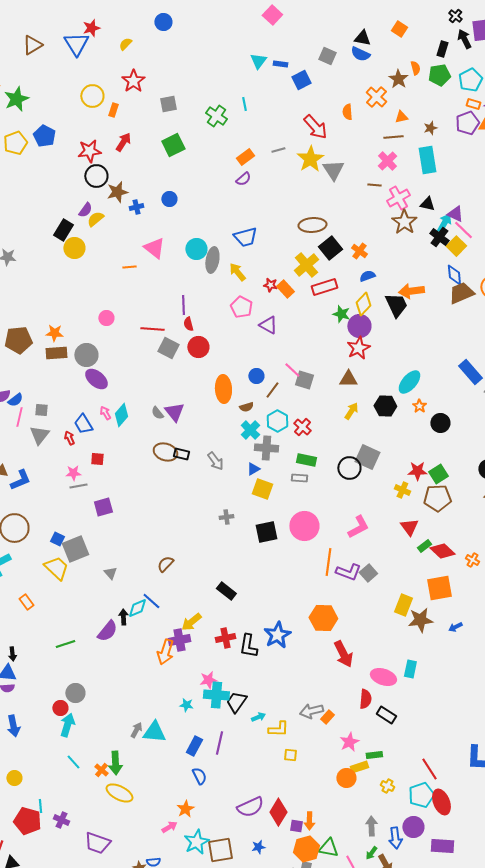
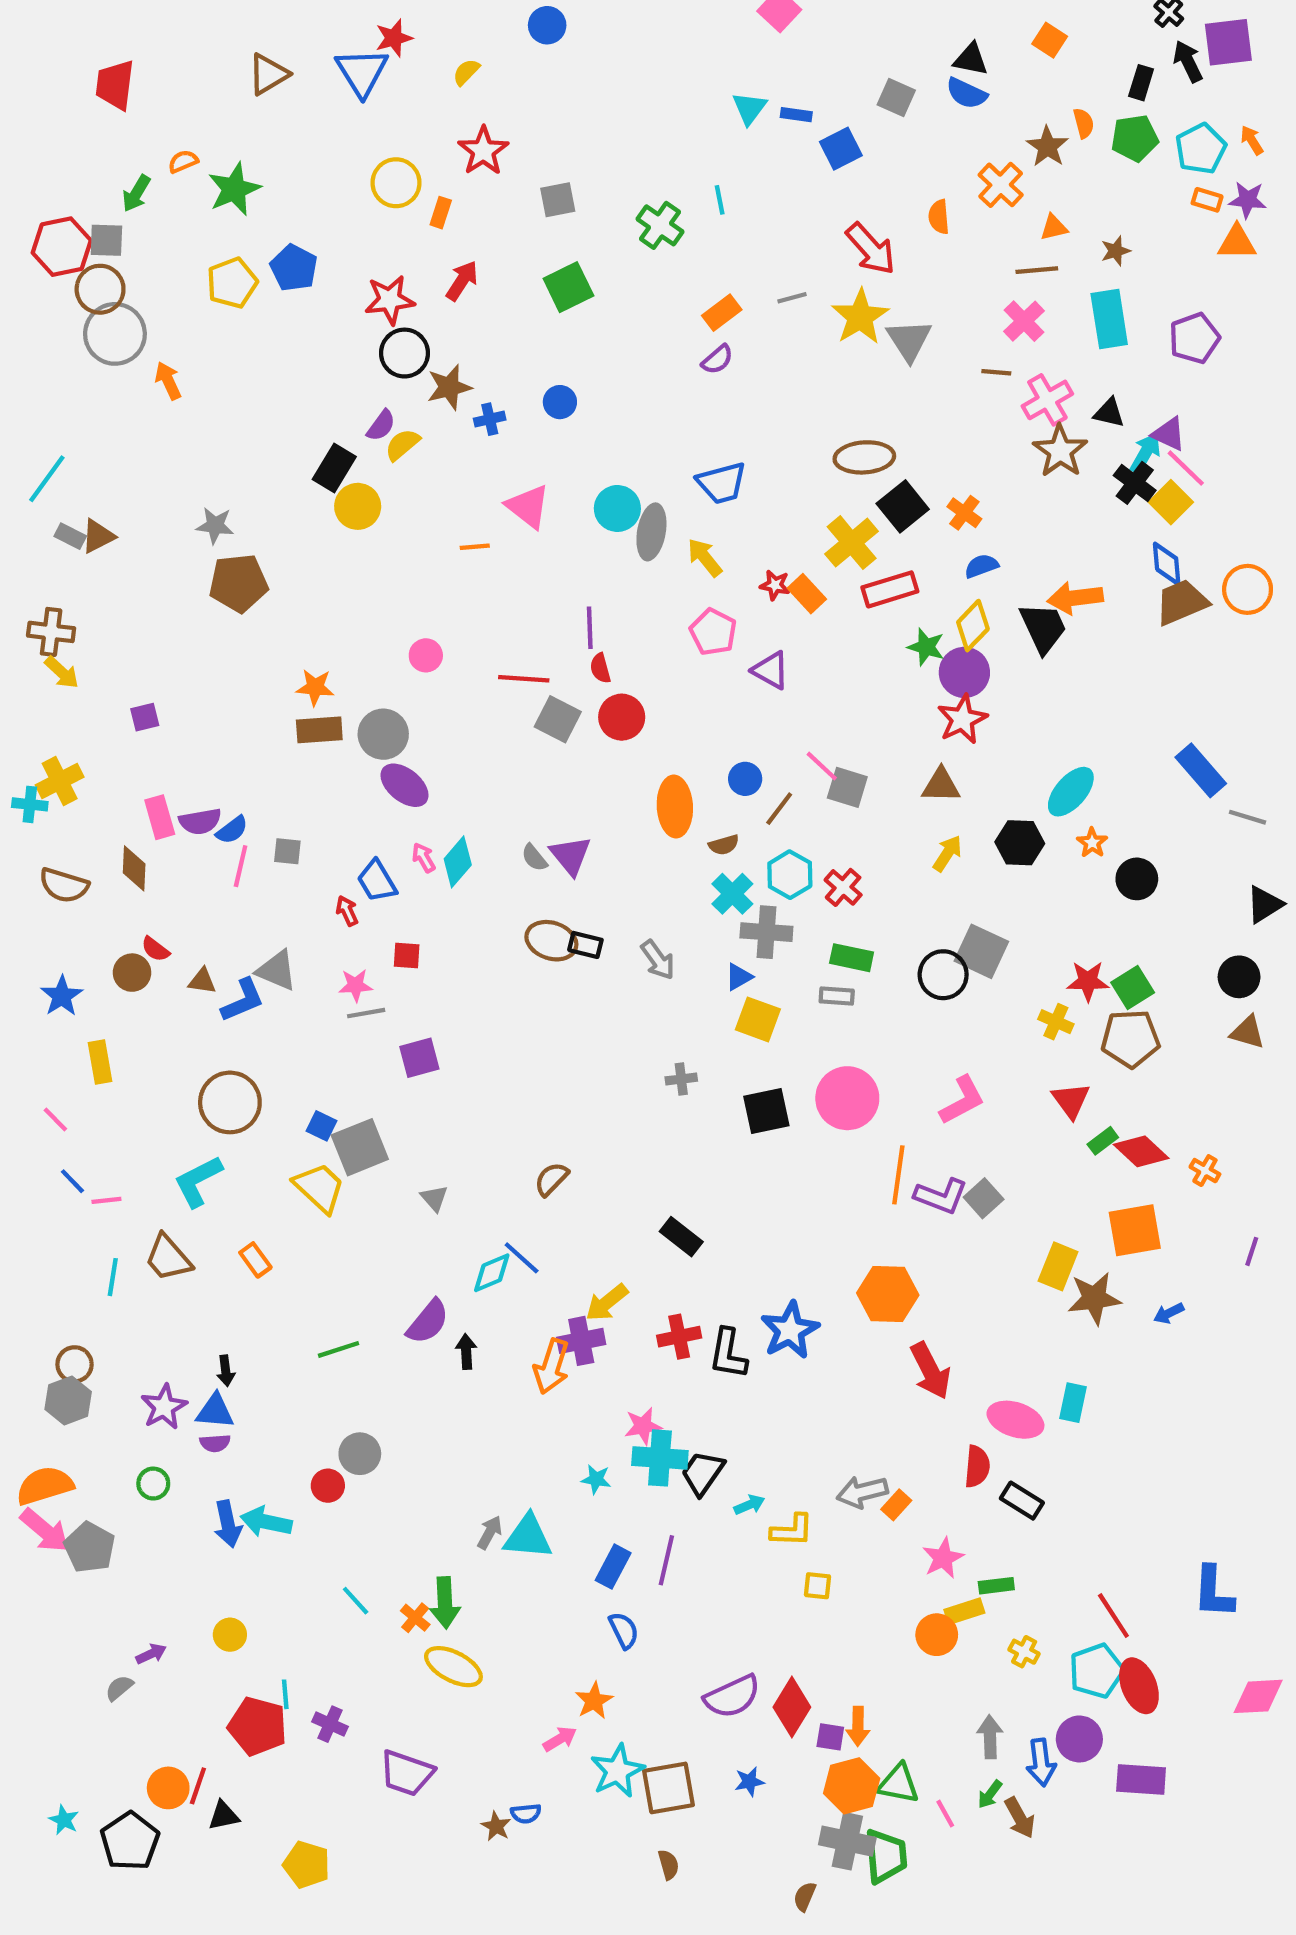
purple pentagon: (467, 123) -> (1194, 338), moved
brown pentagon: (18, 340) -> (238, 583), moved
gray triangle: (39, 435) -> (277, 970), moved, turned -45
black arrow: (123, 617) -> (466, 1352), moved
cyan arrow: (67, 725) -> (266, 1522), moved, turned -95

